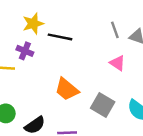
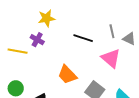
black line: (60, 37) -> (83, 38), moved
pink triangle: (117, 63) -> (111, 58), size x1.5

